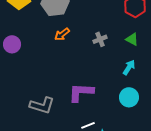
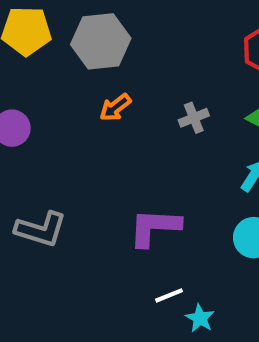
gray L-shape: (42, 105) -> (41, 229), moved

